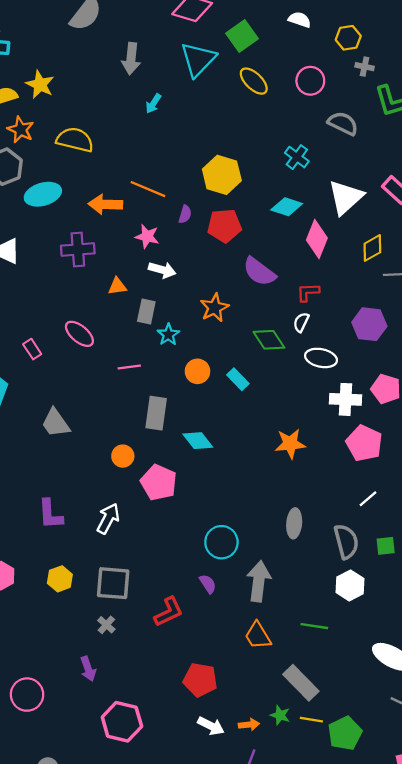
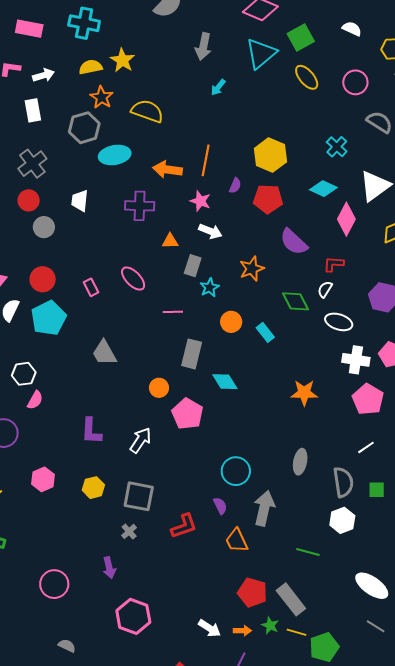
orange line: (148, 189) -> (206, 160), turned 72
orange trapezoid: (258, 636) -> (237, 541), moved
red pentagon: (200, 680) -> (252, 592), moved

